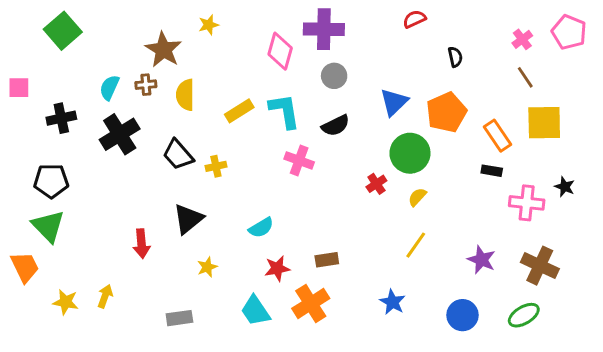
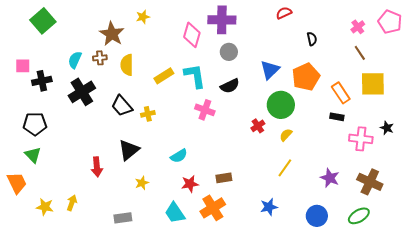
pink square: (19, 88) -> (23, 66), moved
green triangle: (48, 226) -> (33, 155), size x0.7
blue star: (392, 302) -> (269, 207), turned 30

